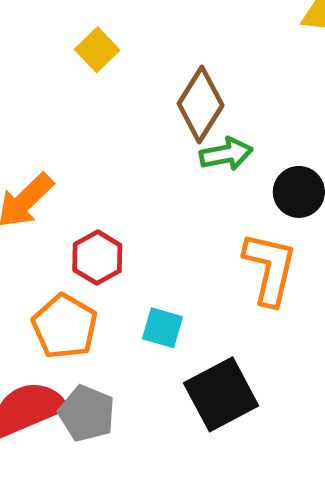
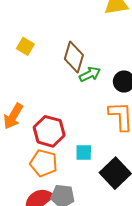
red hexagon: (97, 258) -> (49, 131), size x1.4

